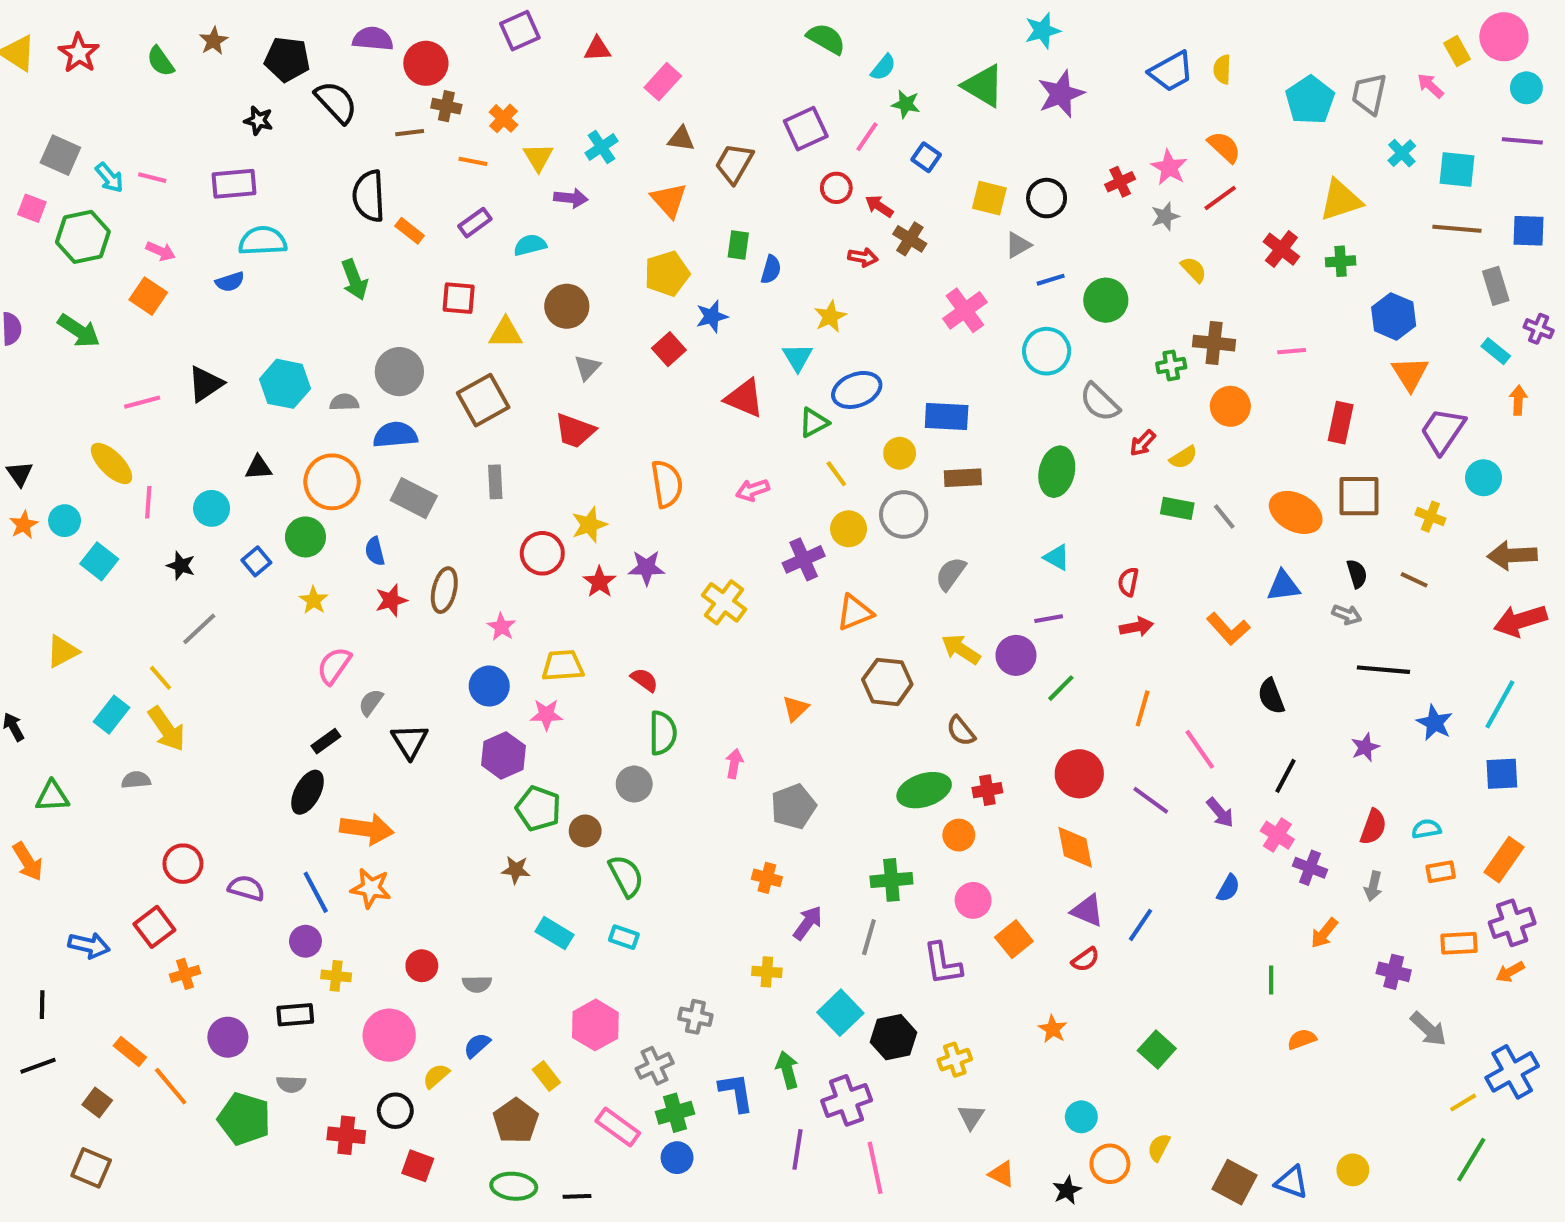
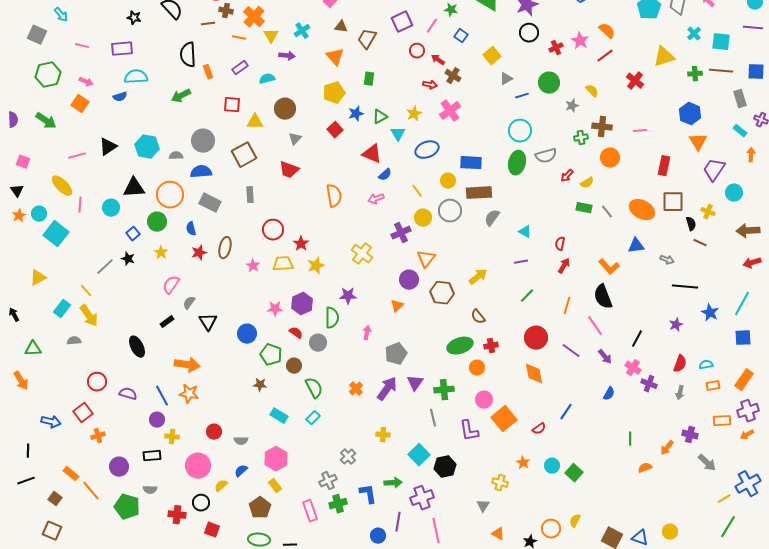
orange cross: (504, 118) -> (254, 17), size x1.5
cyan arrow: (109, 178) -> (61, 15), moved
yellow square: (989, 198) -> (492, 56), turned 36
black circle: (1047, 198) -> (529, 33), moved
pink square: (32, 208) -> (23, 162), moved
gray star: (1165, 216) -> (572, 106), moved
orange rectangle: (410, 231) -> (208, 72), turned 32
green cross: (1341, 261) -> (695, 74), moved
blue semicircle: (771, 270) -> (385, 175), moved, turned 32
green arrow: (354, 280) -> (181, 96), turned 84
green circle: (1106, 300) -> (549, 83), moved
pink cross: (965, 310) -> (450, 111), moved
gray semicircle: (1100, 402) -> (546, 156), turned -60
green triangle: (814, 423) -> (380, 117), moved
black triangle: (258, 468) -> (134, 188), size x1.6
green ellipse: (1057, 472) -> (517, 163), moved
brown rectangle: (963, 478) -> (479, 193), size x1.4
yellow star: (589, 525) -> (316, 266), moved
cyan square: (99, 561) -> (56, 234), size x1.4
black star: (181, 566) -> (128, 259), moved
purple star: (646, 568) -> (348, 296), moved
gray semicircle: (951, 574) -> (492, 218), moved
black semicircle: (1357, 574) -> (691, 224), moved
orange triangle: (855, 613) -> (426, 259), turned -30
red arrow: (1520, 621) -> (752, 263), size x0.7
red arrow: (1136, 627) -> (564, 266), turned -49
yellow arrow: (961, 649) -> (478, 277), turned 108
purple circle: (1016, 655) -> (409, 280), moved
yellow trapezoid: (563, 666) -> (283, 264), moved
red semicircle: (644, 680) -> (296, 333), moved
blue circle: (489, 686) -> (247, 334), moved
black semicircle: (1271, 696) -> (603, 297), moved, size x1.4
purple hexagon: (504, 755) -> (302, 304), moved
black ellipse: (307, 792) -> (137, 347), moved, turned -55
orange cross: (767, 878) -> (356, 389), moved, turned 32
purple triangle: (1087, 911) -> (415, 383), moved, turned 42
purple arrow: (808, 923) -> (387, 389), moved, size x1.4
orange arrow: (1324, 933) -> (667, 448), moved
cyan rectangle: (624, 937) -> (313, 418), turned -64
gray line: (869, 937) -> (433, 418), turned -30
orange square: (1014, 939) -> (504, 419), size x1.4
gray cross: (695, 1017) -> (348, 457), turned 35
pink hexagon: (595, 1025) -> (276, 459), moved
yellow cross: (955, 1060) -> (500, 483), moved, turned 35
green arrow: (787, 1070) -> (393, 483), turned 102
cyan circle: (1081, 1117) -> (552, 466), moved
pink rectangle: (618, 1127) -> (310, 511), turned 35
blue circle: (677, 1158) -> (378, 536), moved

